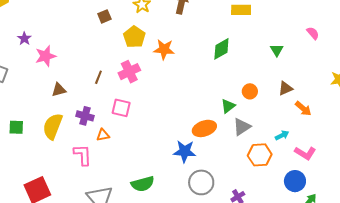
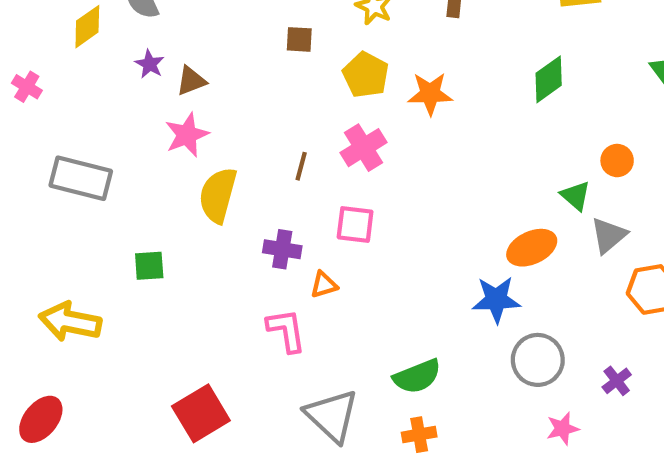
brown square: (104, 16) -> (299, 39), turned 32
purple star: (24, 39) -> (150, 64), moved
brown triangle: (59, 90) -> (191, 81), moved
green triangle: (228, 106) -> (575, 196), turned -35
yellow semicircle: (53, 126) -> (218, 195), moved
green square: (16, 127) -> (149, 266), moved

